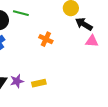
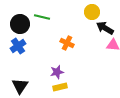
purple star: (17, 81) -> (57, 72), moved

